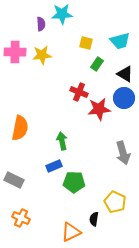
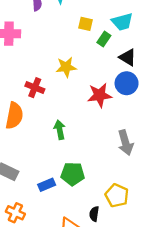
yellow star: (42, 55) -> (66, 67), moved
green rectangle: (97, 64) -> (104, 39), moved
red cross: (79, 92) -> (35, 88), moved
blue rectangle: (54, 166) -> (47, 185), moved

